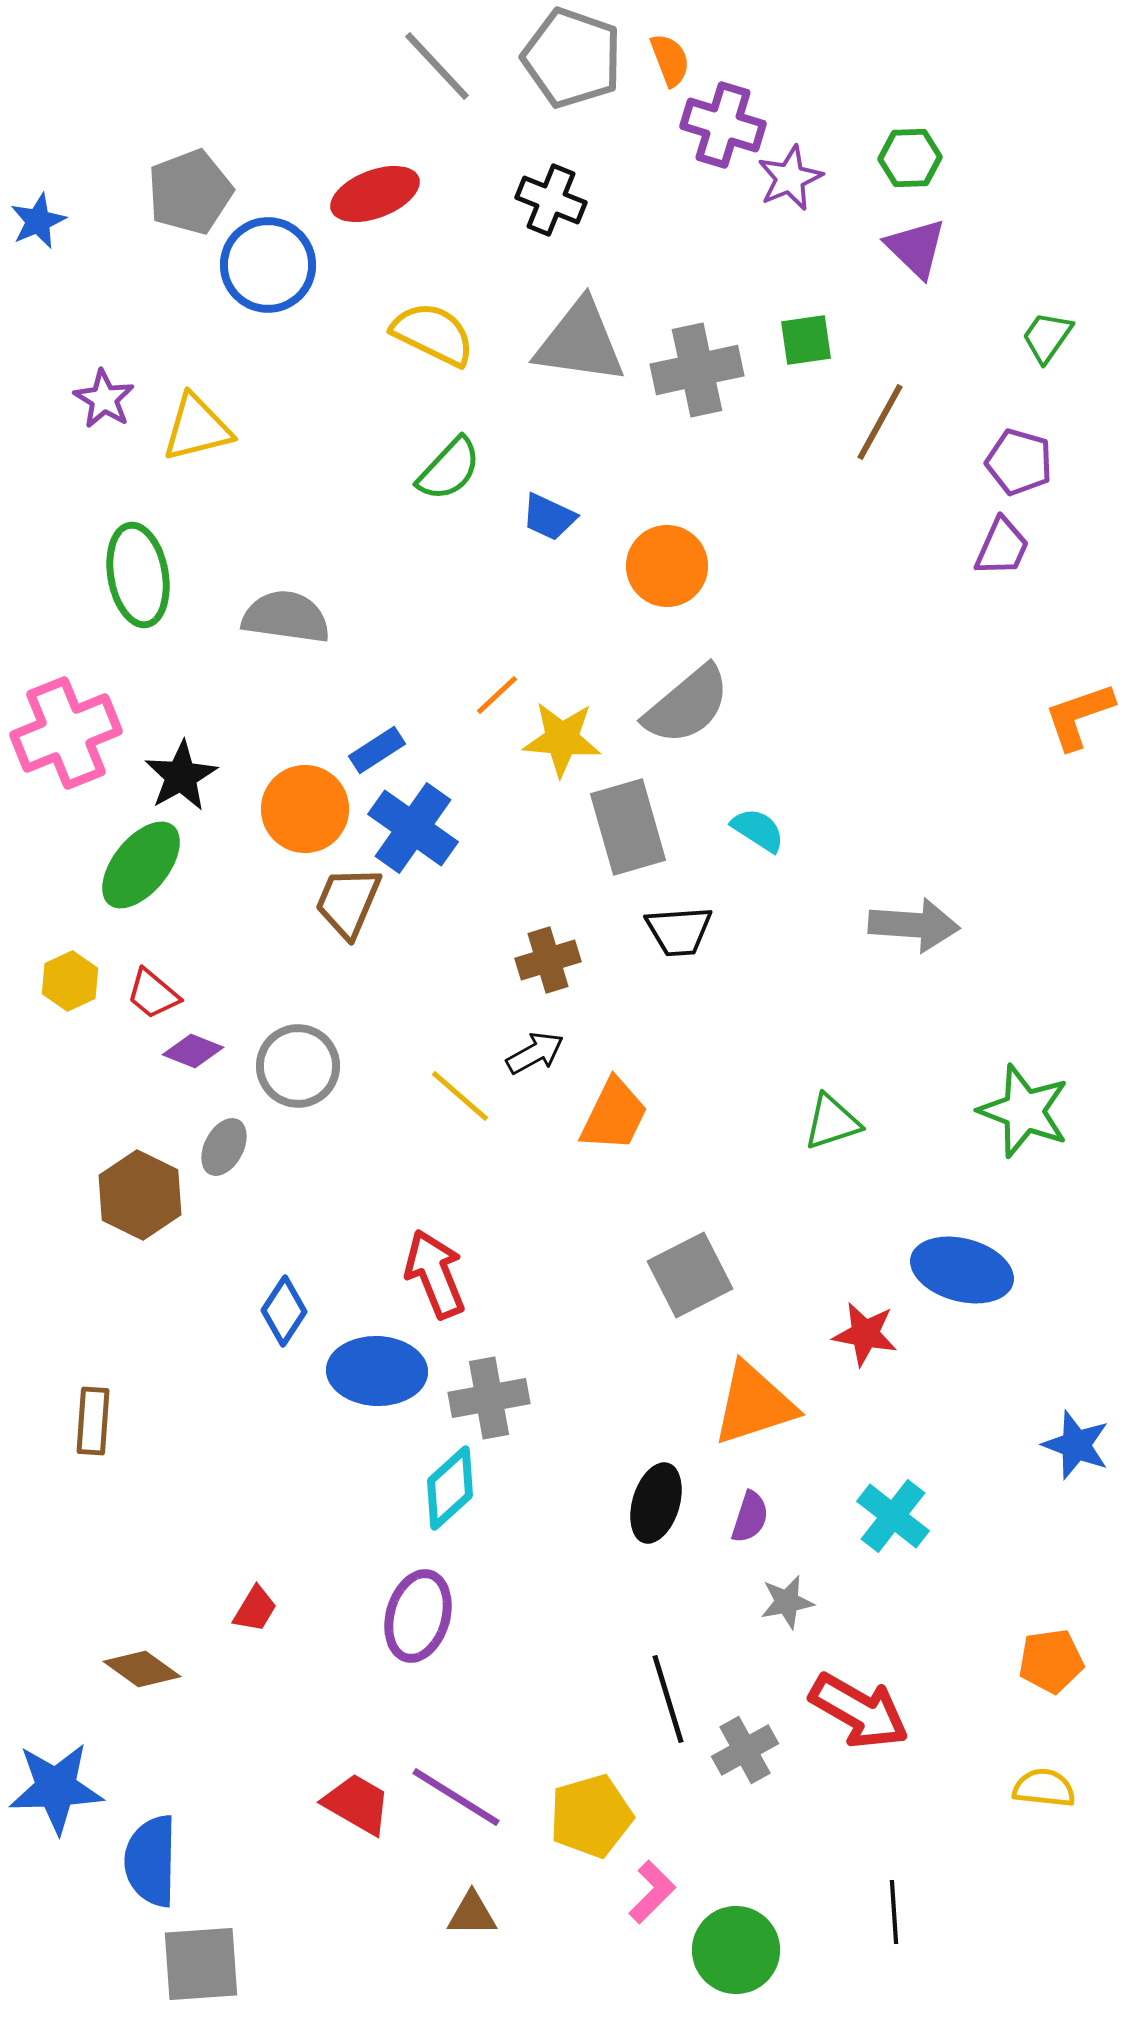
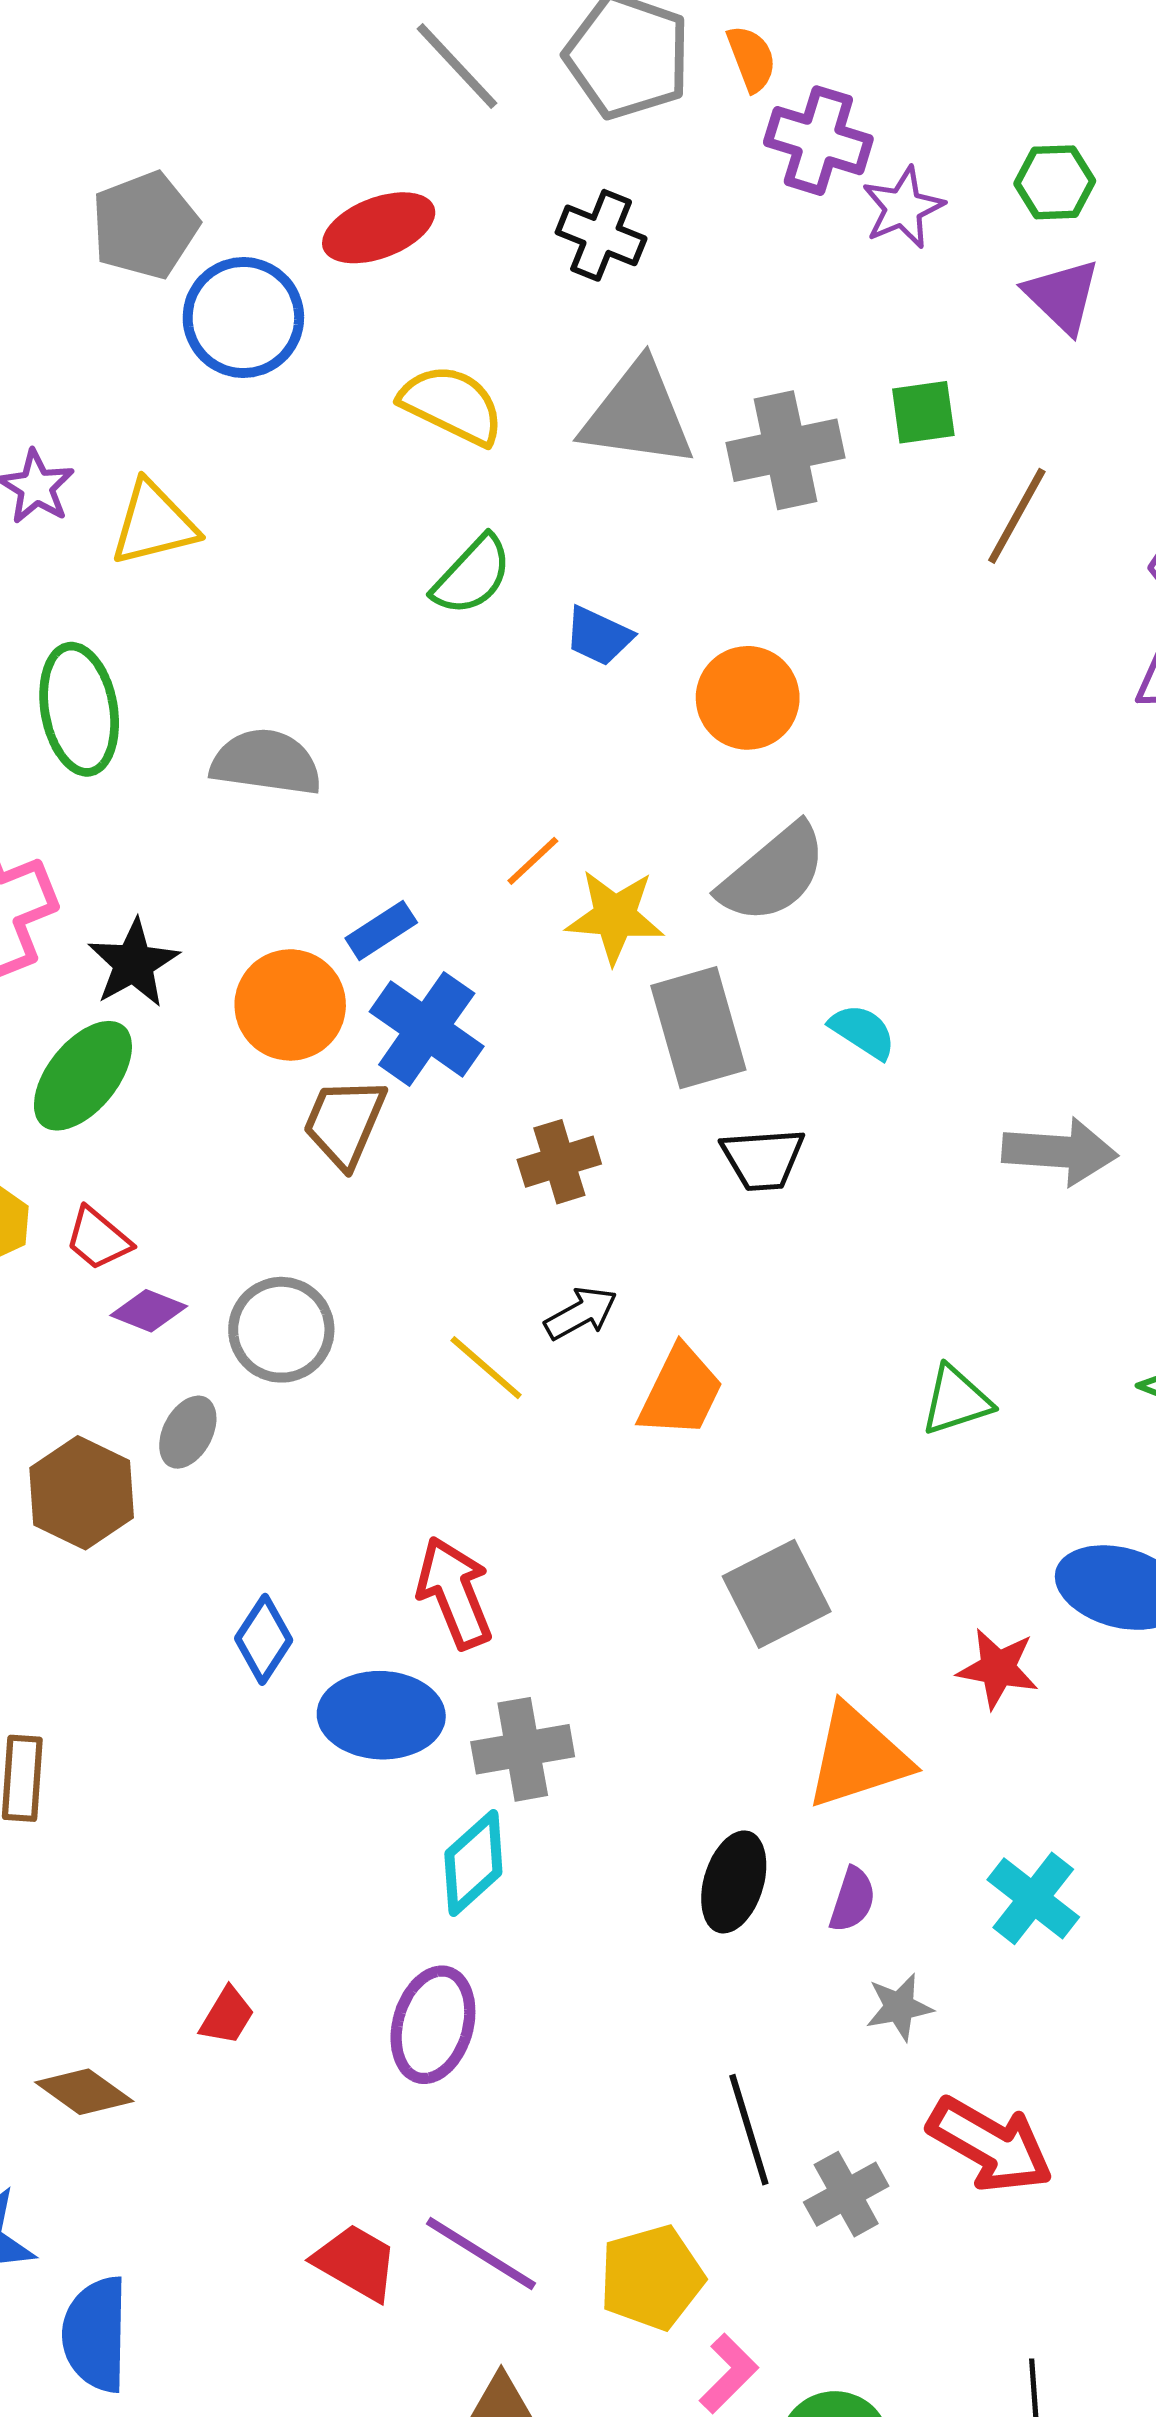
brown cross: (548, 960) -> (559, 1162), moved

